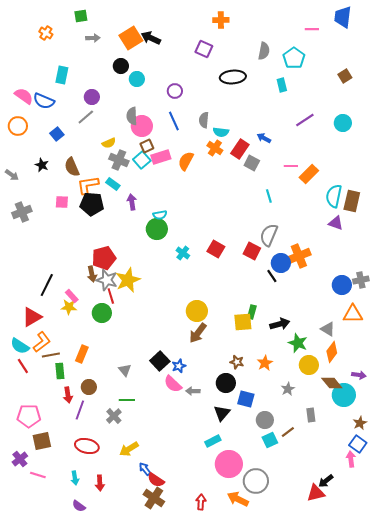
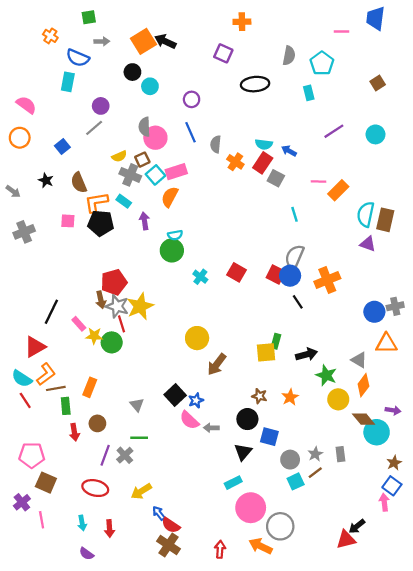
blue semicircle: (44, 101) -> (78, 58), moved
gray semicircle: (204, 120) -> (216, 144), moved
cyan semicircle: (221, 132) -> (264, 144), moved
brown square: (147, 146) -> (142, 160), moved
orange semicircle: (186, 161) -> (170, 197), moved
blue circle: (281, 263) -> (290, 276), moved
yellow star: (69, 307) -> (94, 336), moved
yellow circle: (197, 311) -> (197, 338), moved
gray star: (288, 389) -> (315, 454), moved
purple line: (80, 410) -> (105, 455), moved
brown square: (42, 441) -> (46, 483), turned 36
pink line: (38, 475) -> (42, 520), turned 63

